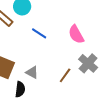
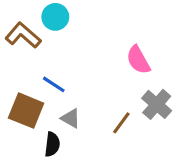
blue line: (39, 33) -> (54, 84), moved

